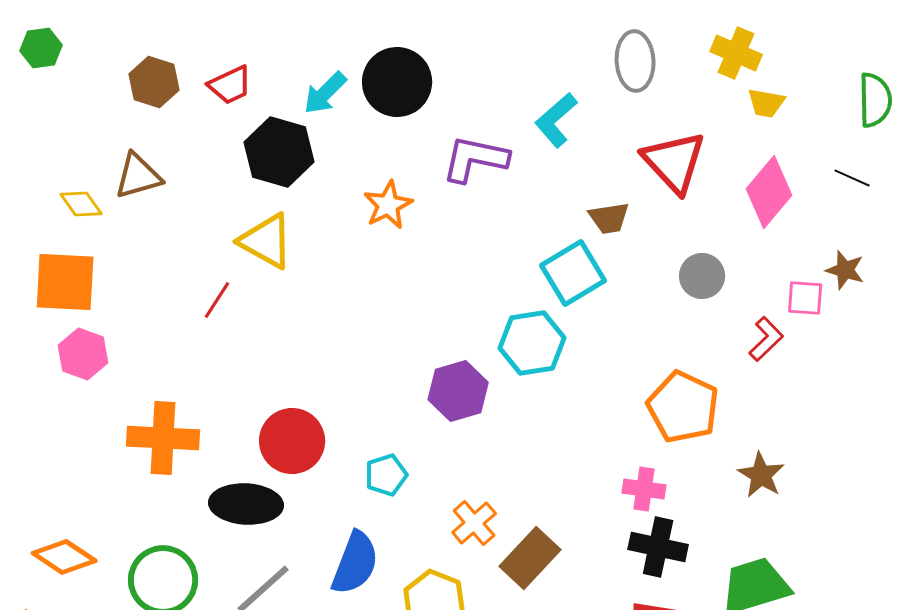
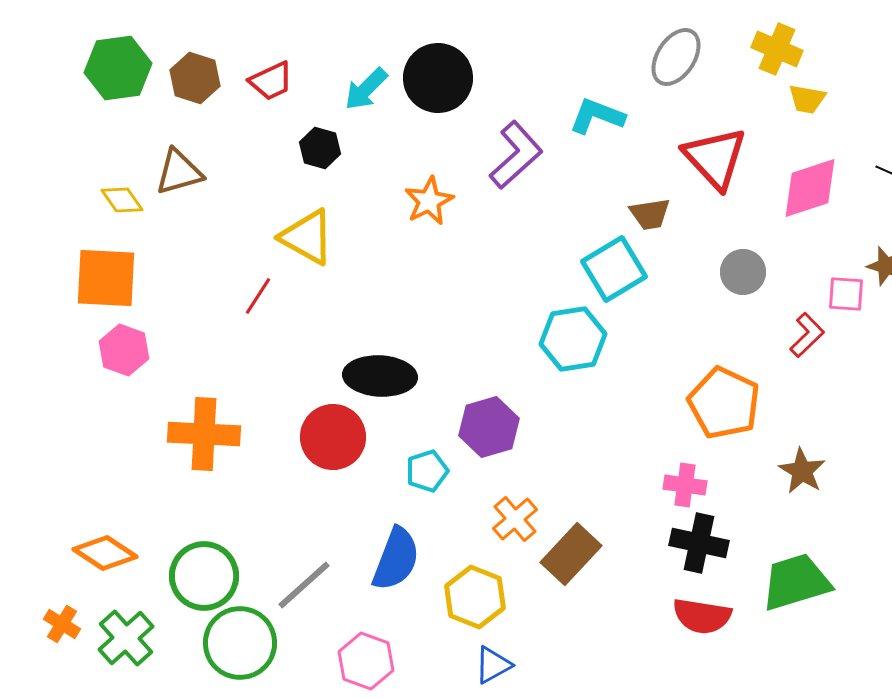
green hexagon: (41, 48) -> (118, 68), moved, size x1.6
gray ellipse: (635, 61) -> (676, 57), turned 36
cyan L-shape: (556, 120) -> (597, 116), turned 62
black hexagon: (279, 152) -> (320, 148), size x0.6
purple L-shape: (475, 159) -> (516, 155), turned 126
pink diamond: (769, 192) -> (810, 188), turned 32
purple hexagon: (458, 391) -> (489, 427), moved
black ellipse: (246, 504) -> (380, 376), moved

